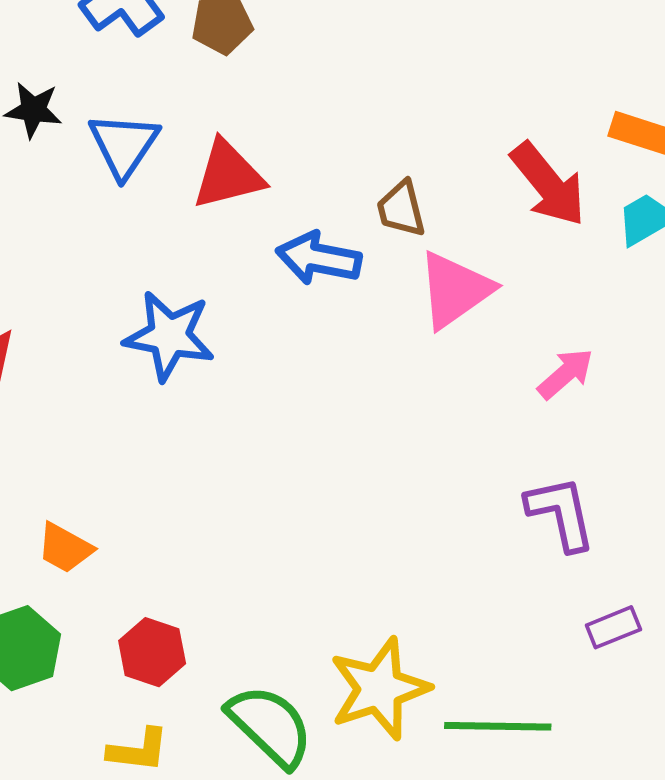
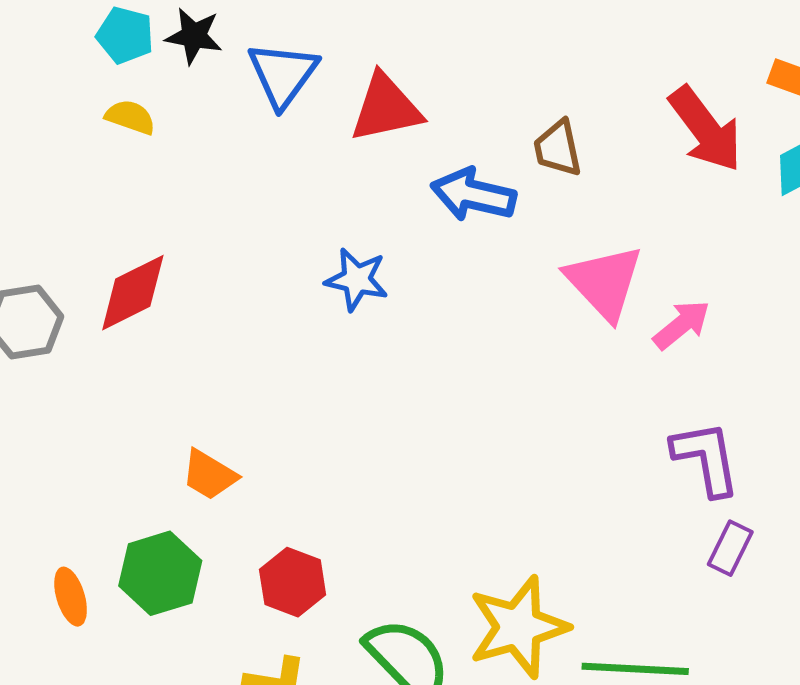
pink triangle: (455, 290) -> (604, 282), moved, turned -40
blue star: (169, 336) -> (357, 279), moved, size x0.7
pink arrow: (566, 374) -> (682, 325), moved
purple rectangle: (613, 627) -> (730, 548), moved, turned -44

